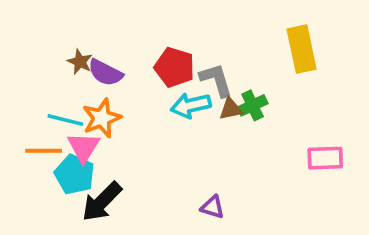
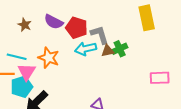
purple semicircle: (105, 73) -> (54, 22), moved
orange star: (102, 118) -> (49, 58), moved, turned -30
cyan pentagon: (74, 174) -> (22, 87), turned 30

